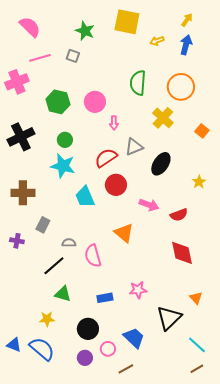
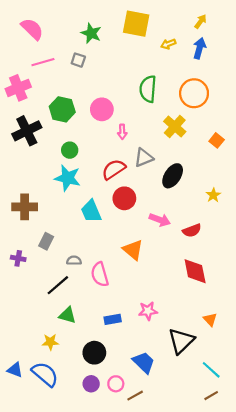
black cross: (21, 137) -> (27, 131), moved
pink circle: (108, 349) -> (116, 384), moved

